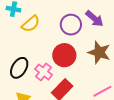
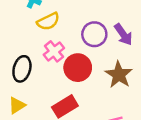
black ellipse: (19, 68) -> (22, 69), turned -30
pink cross: (44, 72) -> (54, 51), moved

